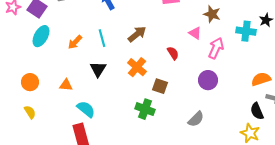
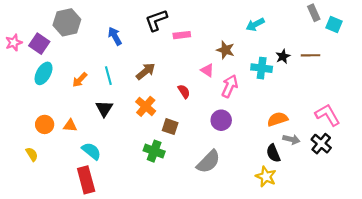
orange circle: (30, 82) -> (45, 124), moved
gray semicircle: (196, 119) -> (208, 162), size x1.4

